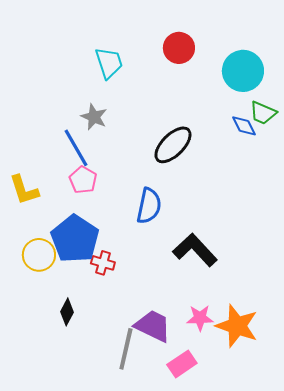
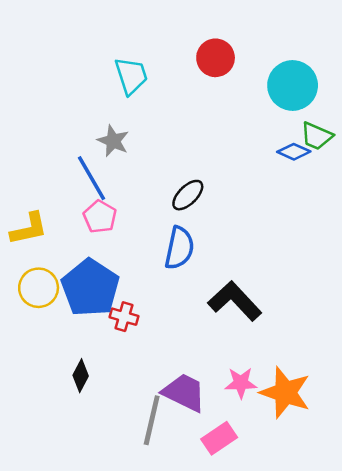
blue diamond: (244, 126) -> (294, 152), turned -40
black ellipse: (173, 145) -> (188, 195), moved, size x0.7
yellow L-shape: (24, 190) -> (29, 229), turned -84
yellow circle: (39, 255) -> (39, 288), moved

